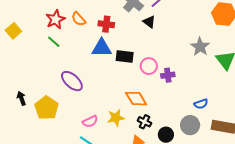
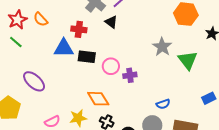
red cross: (106, 24) -> (79, 29), moved

